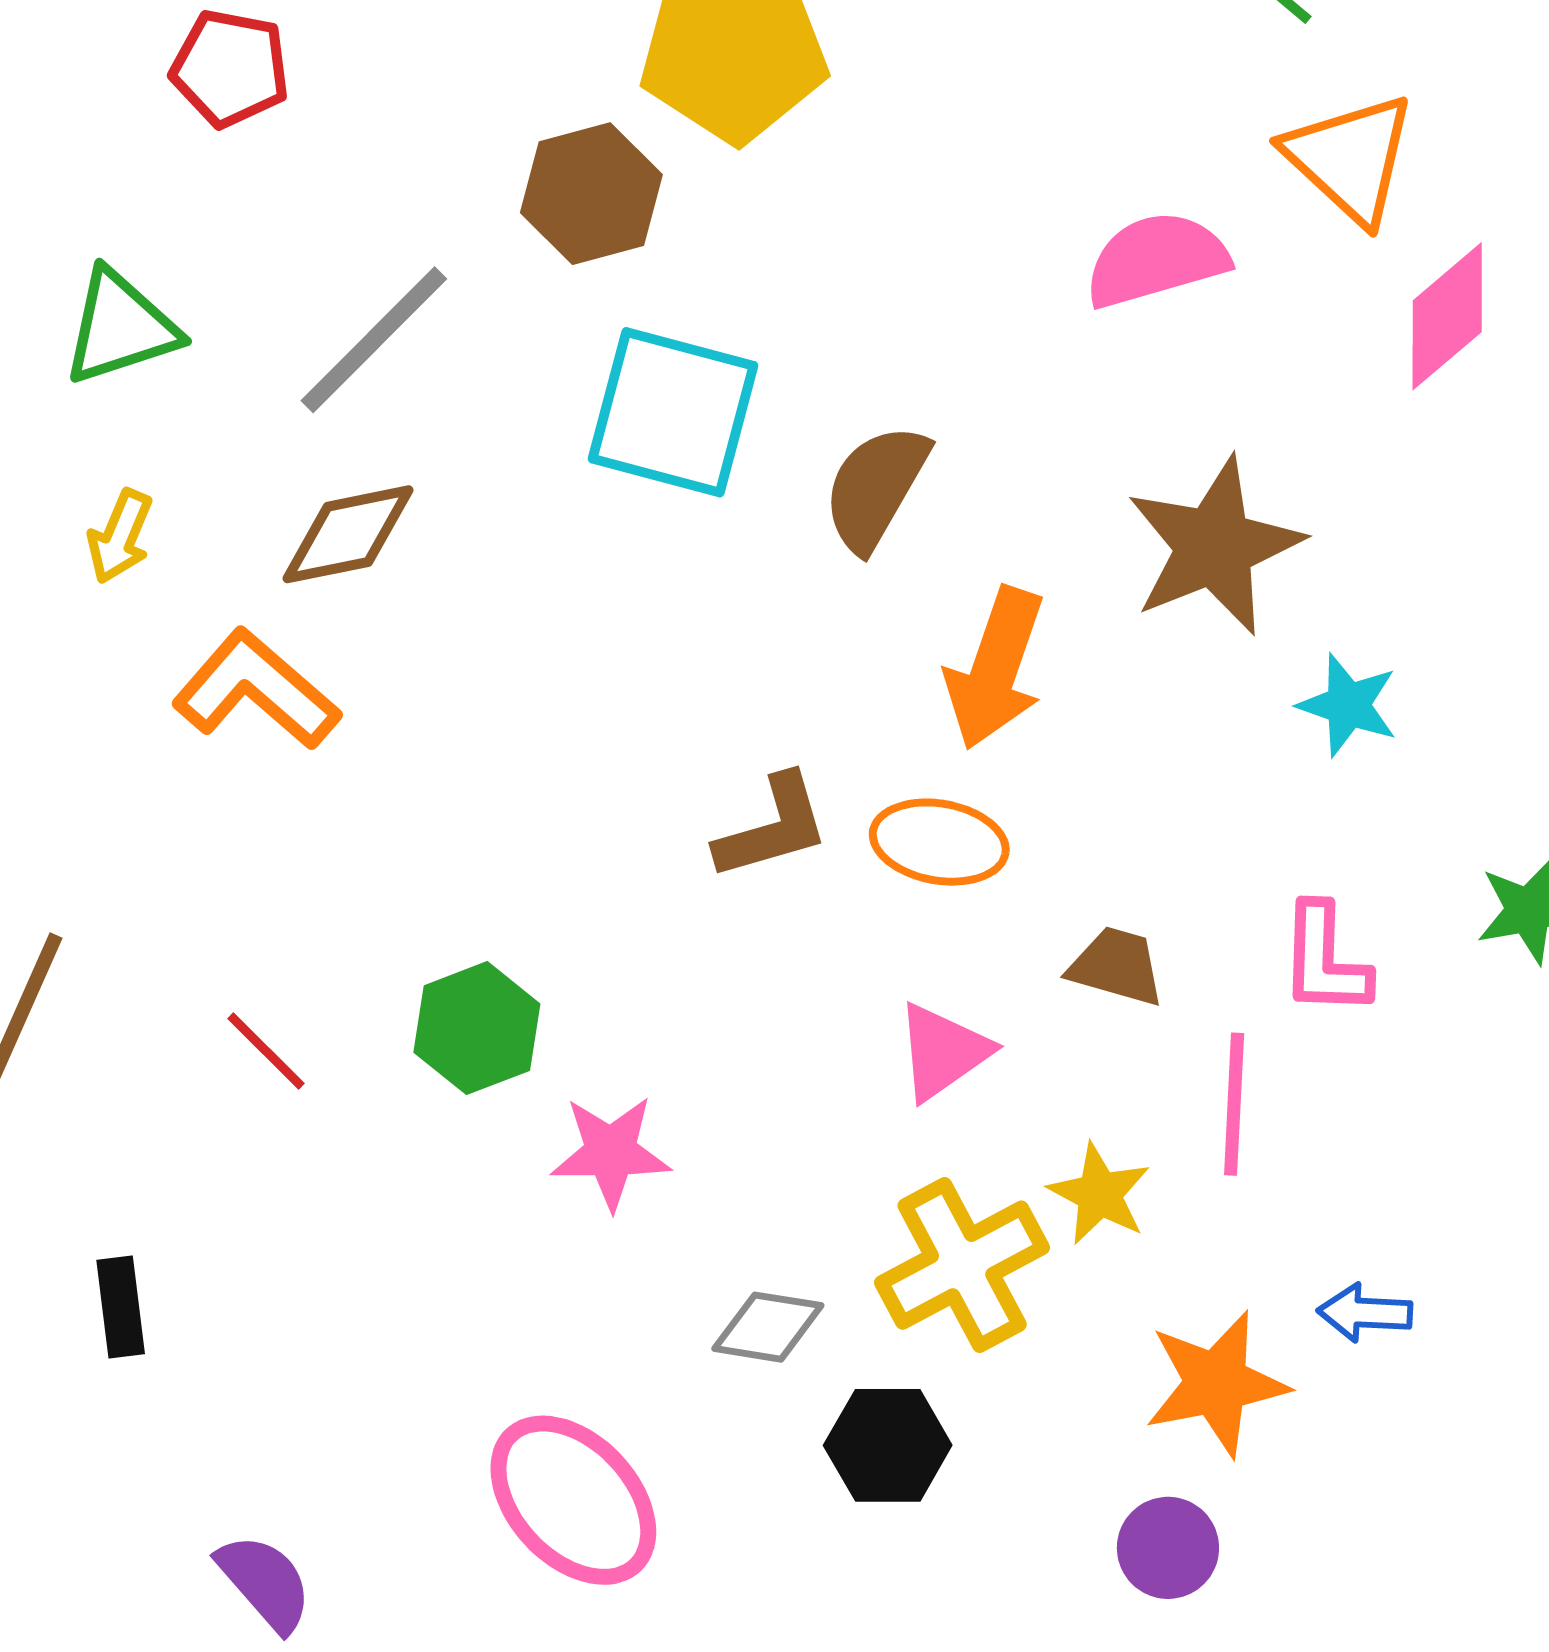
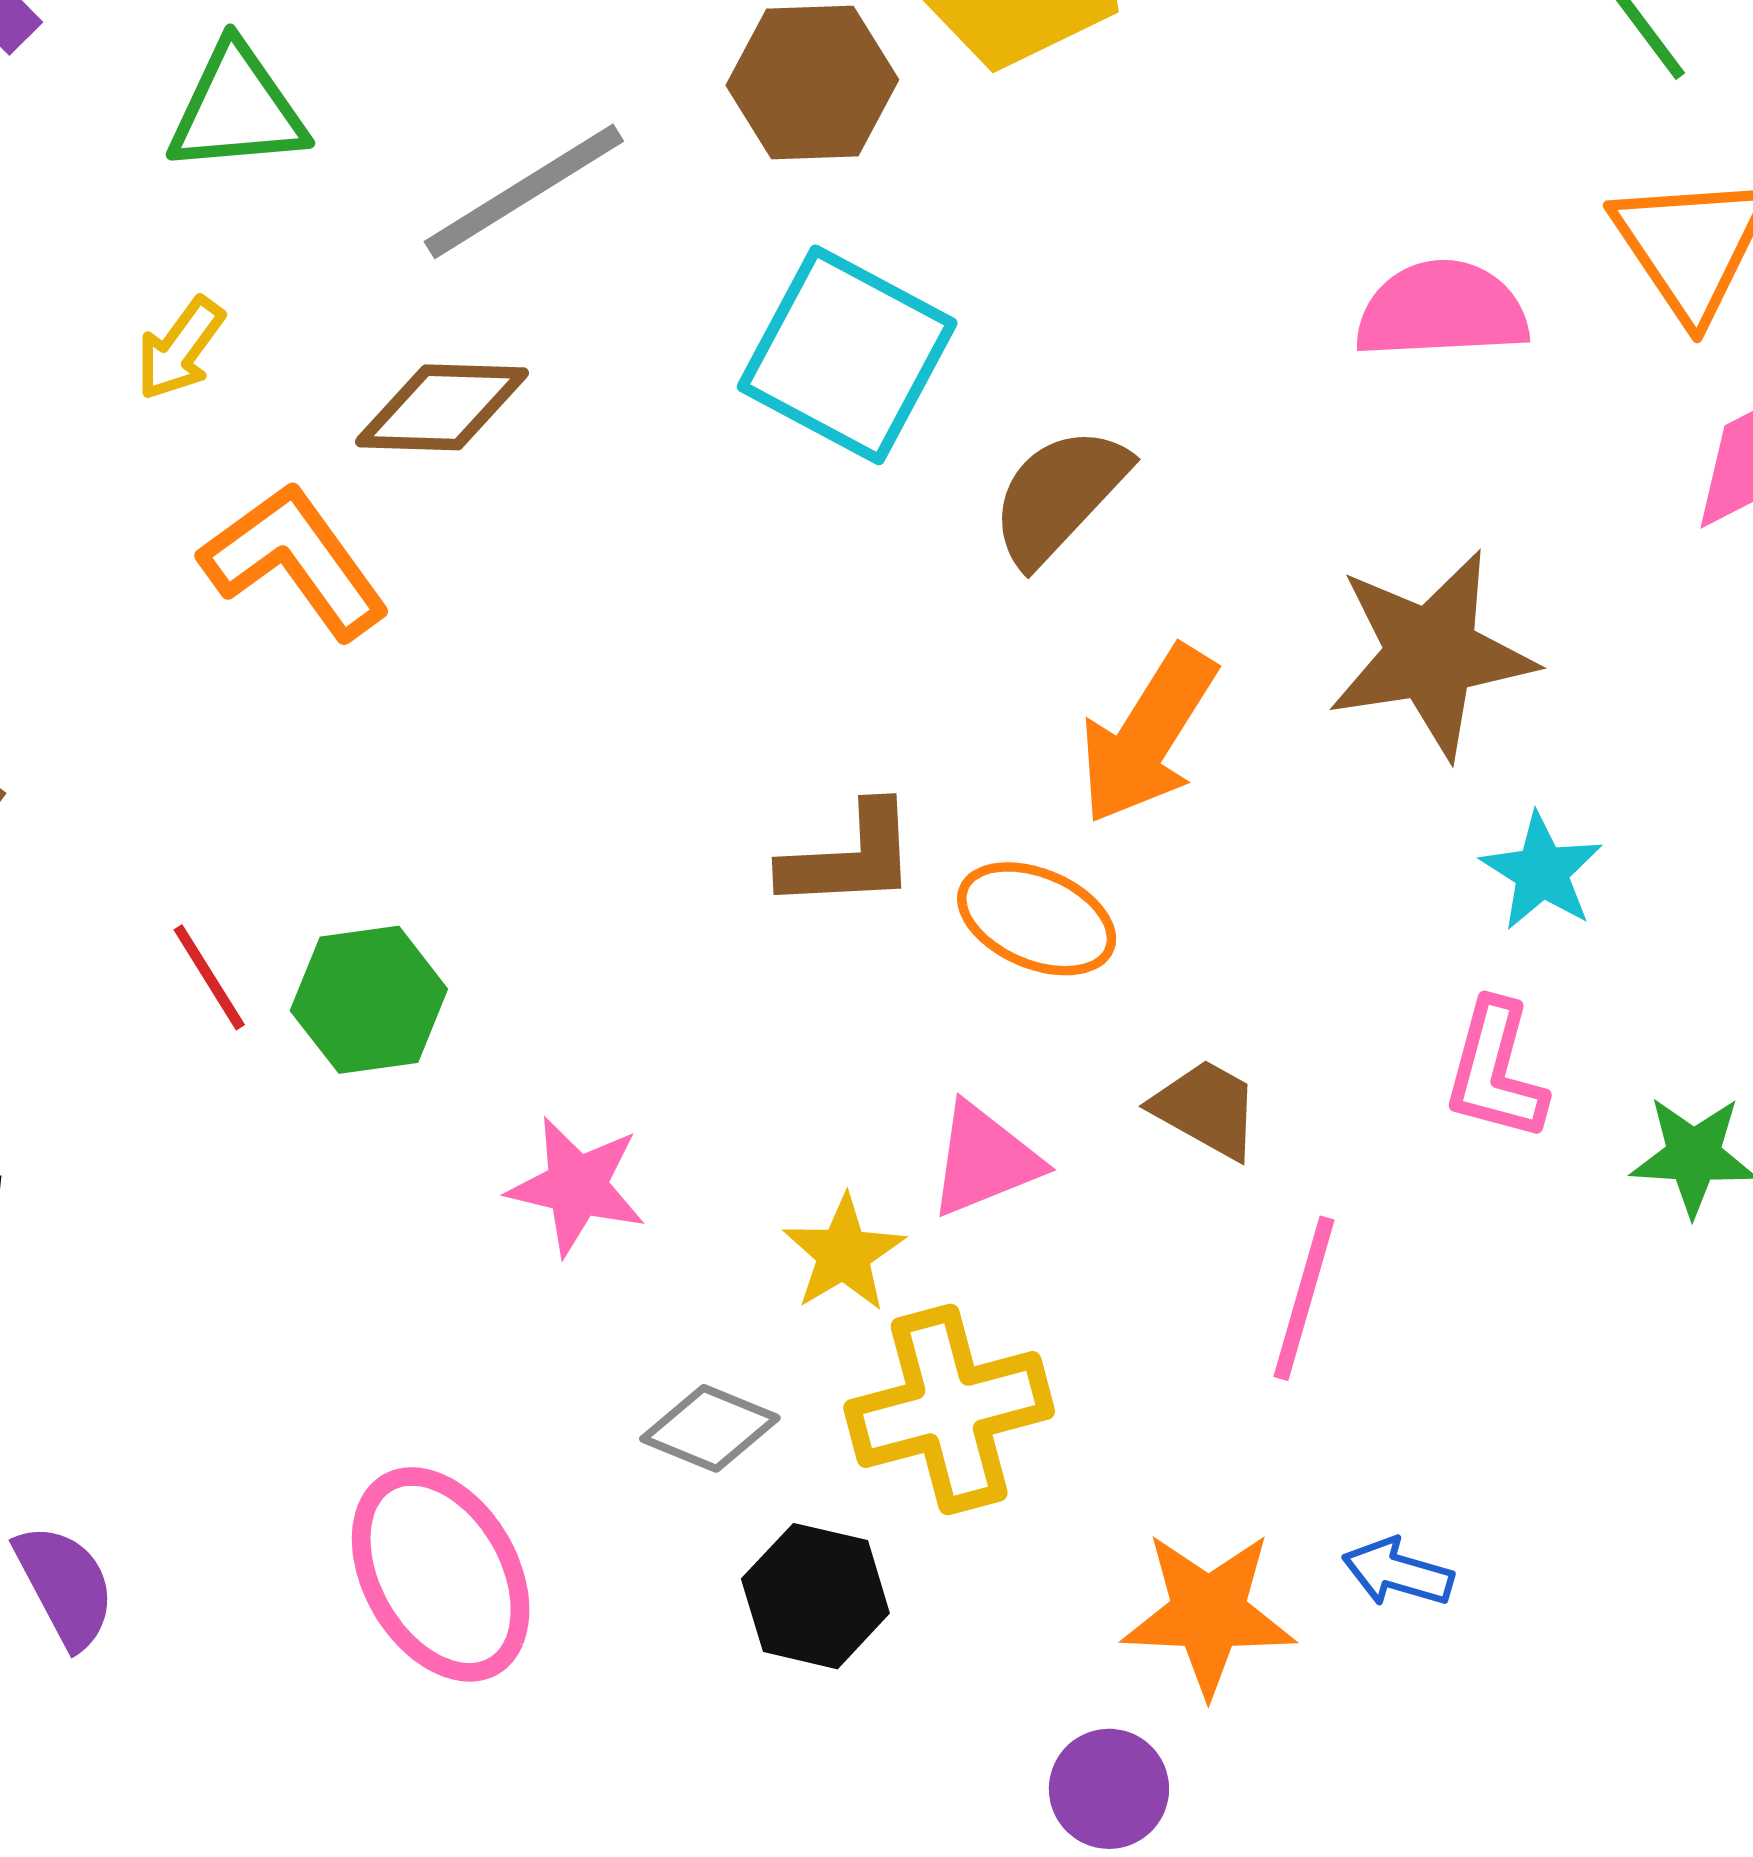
pink L-shape: (1325, 960) -> (1496, 1071), moved
green hexagon: (477, 1028) -> (369, 1000), moved
yellow star: (1099, 1194) -> (844, 1254), moved

